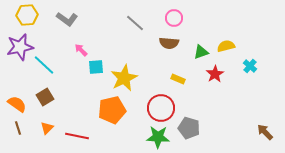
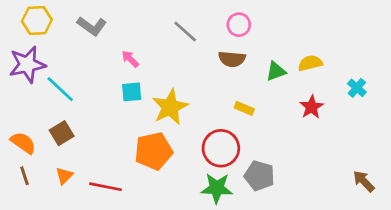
pink arrow: (81, 50) -> (130, 59), moved
cyan cross: (250, 66) -> (357, 88), moved
red star: (215, 74) -> (312, 107), moved

